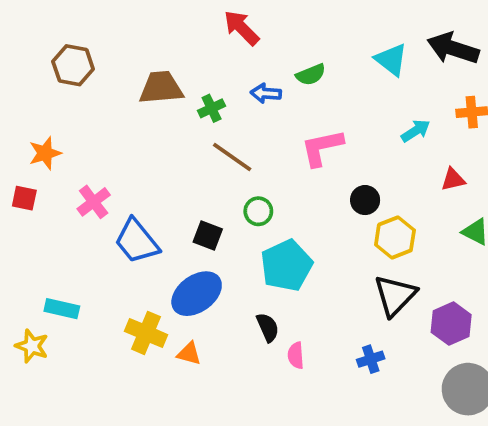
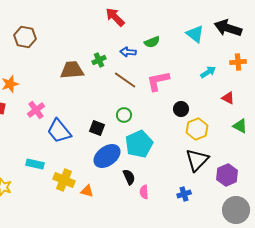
brown trapezoid: (161, 88) -> (72, 70), moved
brown line: (232, 157) -> (125, 80), moved
red triangle: (453, 179) -> (228, 98), turned 40
blue ellipse: (197, 294) -> (107, 156), moved
cyan rectangle: (62, 309) -> (35, 164), moved

